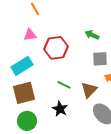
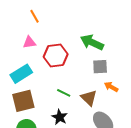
green arrow: (92, 35) -> (92, 42), size x1.6
brown triangle: (89, 90) -> (89, 98), turned -30

